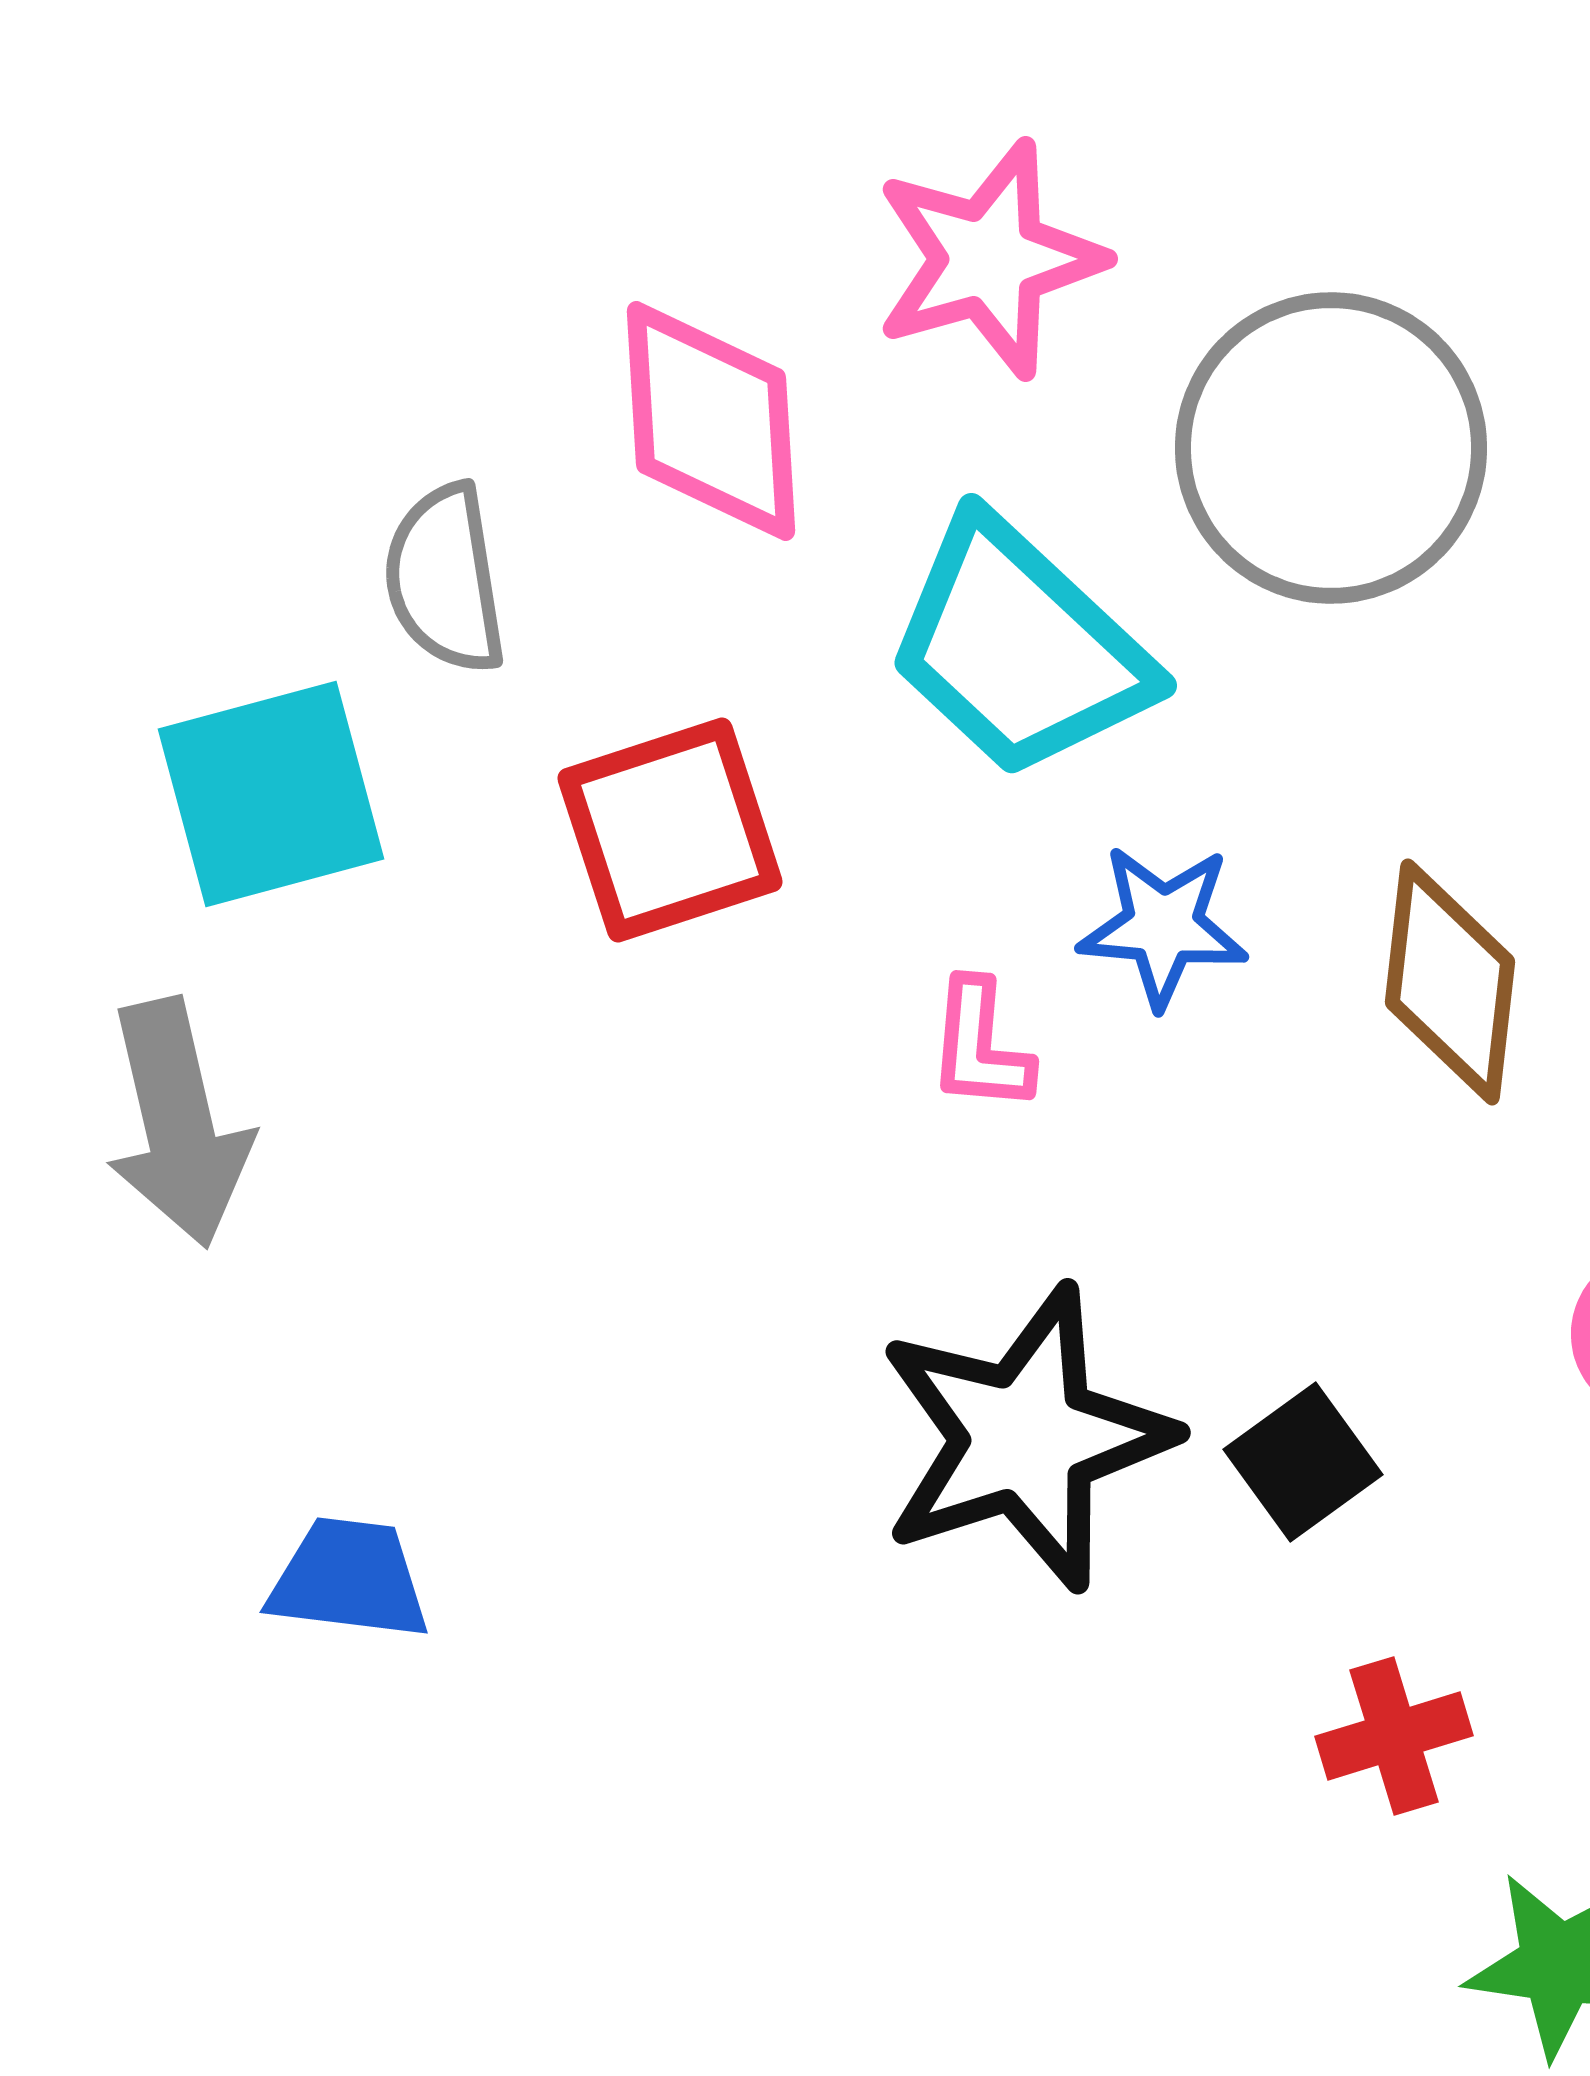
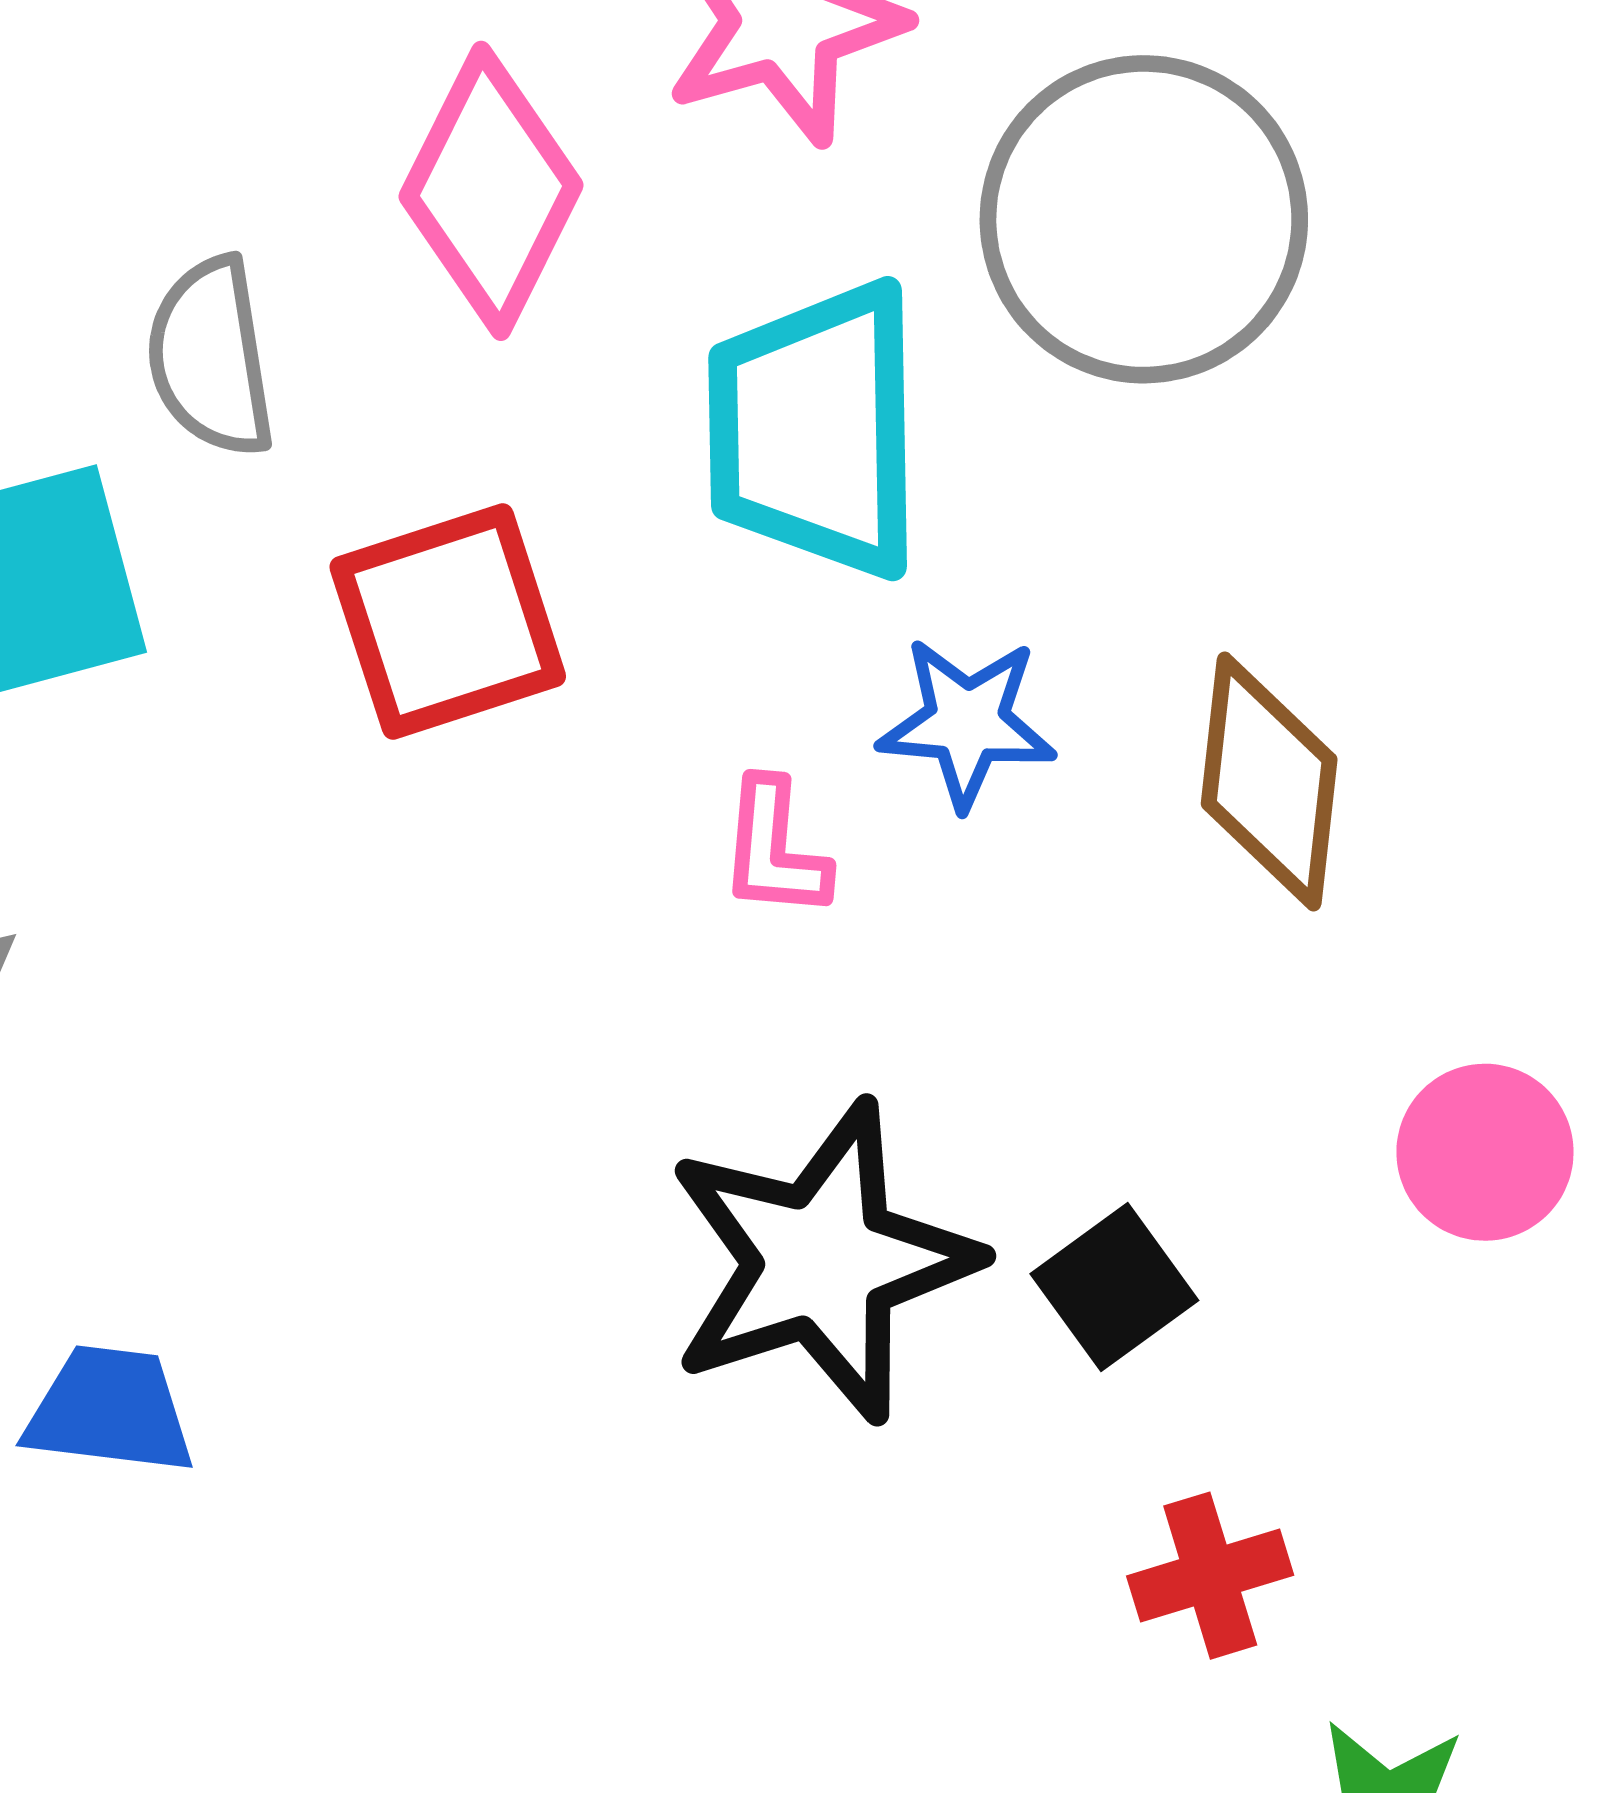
pink diamond: (711, 421) -> (491, 191), turned 30
cyan trapezoid: (1019, 648) -> (815, 430), turned 46

